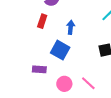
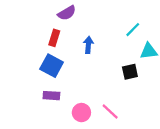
blue square: (60, 50) -> (52, 66), moved

